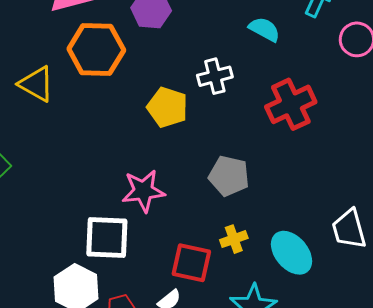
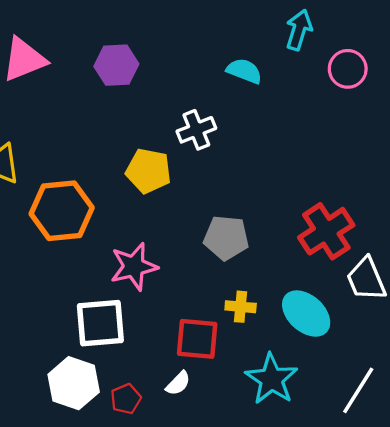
orange hexagon: (96, 50) -> (62, 211), moved
red cross: (291, 104) -> (326, 231), moved
yellow cross: (234, 239) -> (241, 307), turned 32

